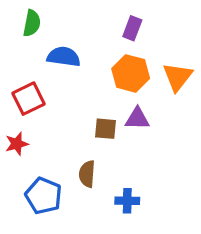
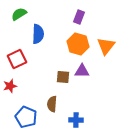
green semicircle: (32, 23) -> (19, 14), turned -133
blue semicircle: (64, 57) -> (38, 34), turned 84

